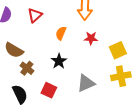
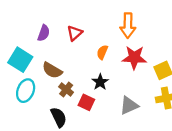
red star: (91, 38) -> (134, 58), size x1.6
red square: (49, 90) -> (86, 102), moved

